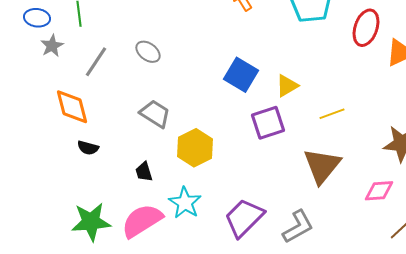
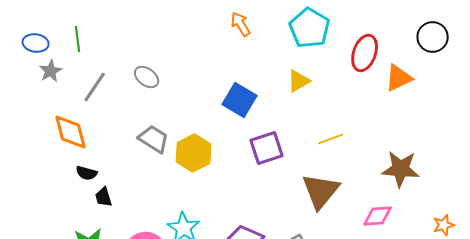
yellow triangle: (287, 86) -> (299, 81), moved
yellow hexagon: (195, 148) -> (194, 153), moved
black trapezoid: (144, 172) -> (104, 197), moved

